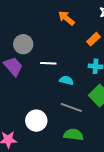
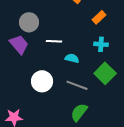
white circle: (36, 121) -> (42, 81), moved
green semicircle: (73, 135) -> (79, 112), turned -60

